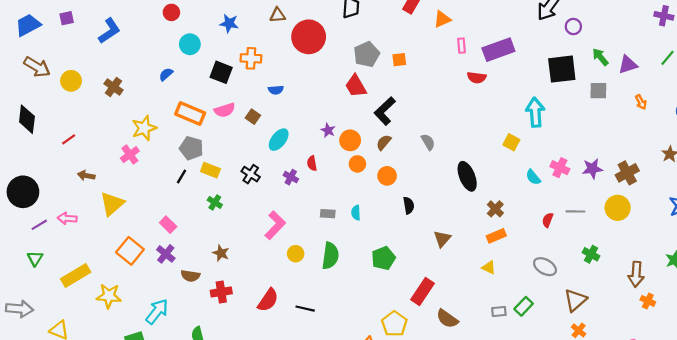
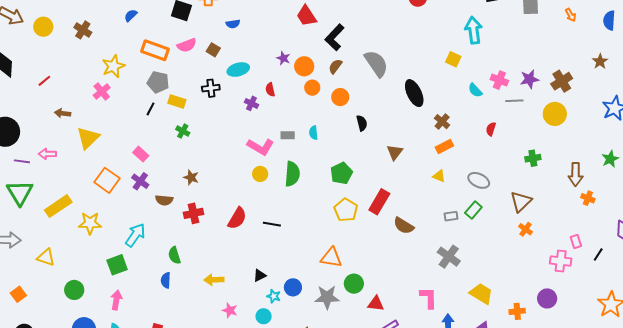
cyan ellipse: (279, 140) -> (238, 70), turned 40
gray semicircle: (428, 142) -> (376, 64), size x1.8
black cross: (251, 174) -> (211, 88), moved, turned -36
gray line: (575, 211) -> (514, 101), moved
purple line: (39, 225) -> (22, 161), turned 42
pink L-shape: (275, 225) -> (261, 147), moved, turned 80
green cross: (591, 254) -> (533, 158), turned -35
green triangle: (35, 258) -> (20, 193), size x1.8
gray ellipse: (545, 267) -> (479, 180), moved
yellow pentagon: (394, 324) -> (346, 210), moved

